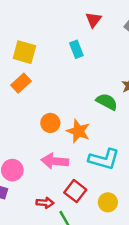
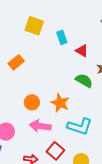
red triangle: (93, 20) -> (82, 51), moved, turned -40
yellow square: (24, 52) -> (34, 26), moved
orange circle: (50, 123) -> (32, 102), moved

